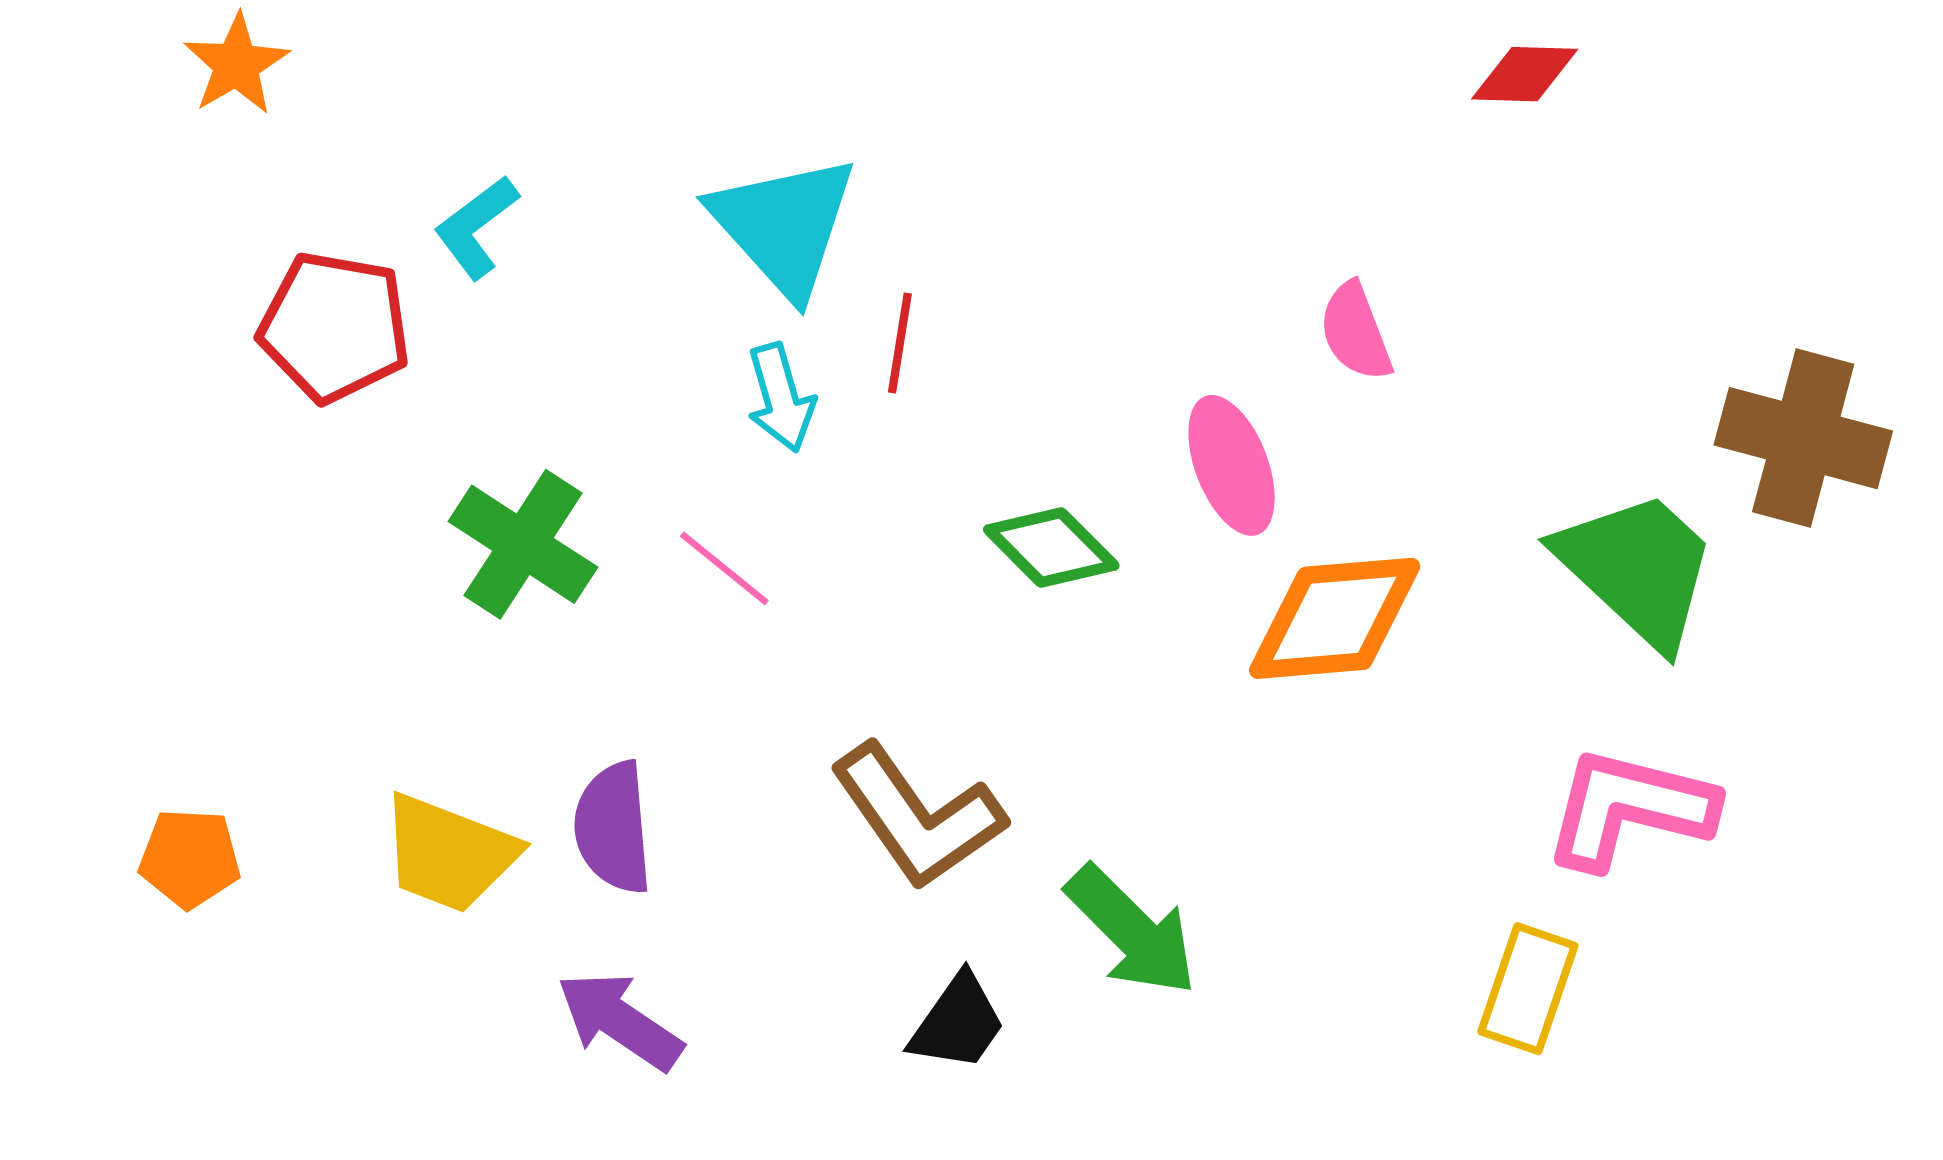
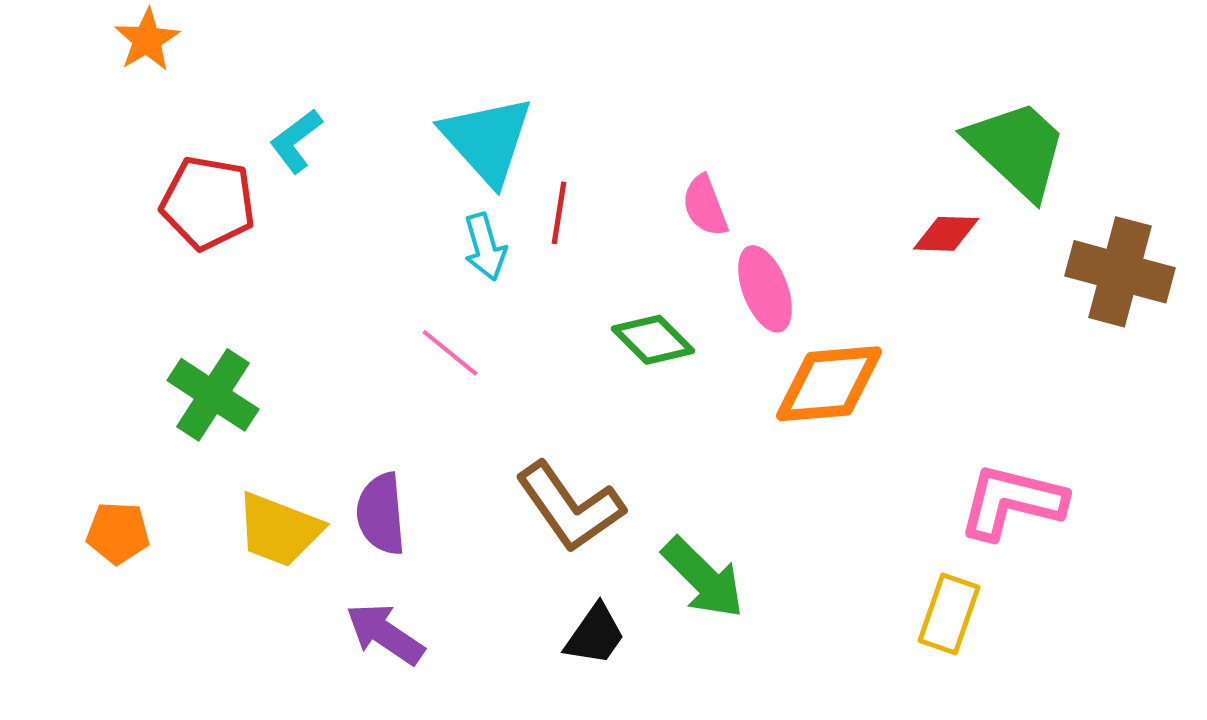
red diamond: (1525, 74) -> (946, 234), moved
pink semicircle: (1356, 332) -> (705, 206), moved
green cross: (523, 544) -> (213, 395), moved
green trapezoid: (1637, 568) -> (1017, 149), moved

